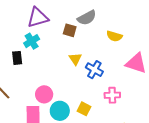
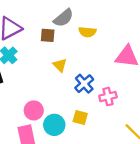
yellow semicircle: (114, 36) -> (87, 32), moved
blue cross: (94, 70) -> (84, 84), moved, turned 30

